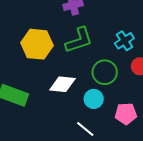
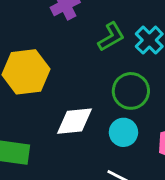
green L-shape: (79, 40) -> (111, 37), moved, size x0.7

